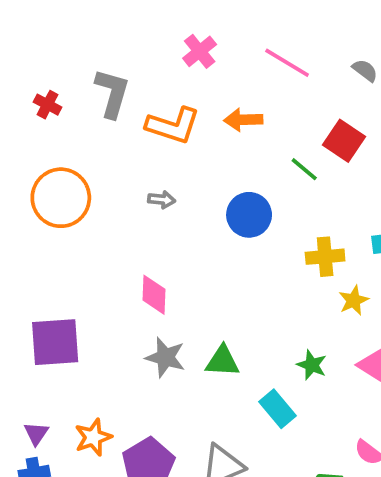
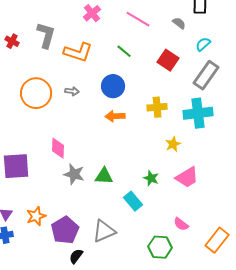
orange arrow: (243, 120) -> (115, 116), moved
green line: (304, 169) -> (124, 51), moved
orange circle: (61, 198) -> (36, 93), moved
blue circle: (249, 215) -> (113, 86), moved
yellow cross: (325, 257) -> (157, 107), moved
pink diamond: (154, 295) -> (58, 148), moved

